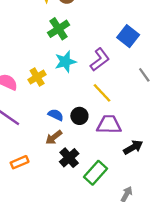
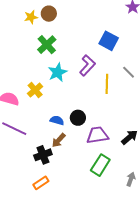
yellow line: (102, 93) -> (107, 84), moved, turned 54
purple trapezoid: (109, 125) -> (97, 135), moved
black cross: (69, 158) -> (43, 155), moved, turned 30
orange rectangle: (20, 162) -> (41, 183), moved

